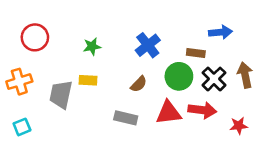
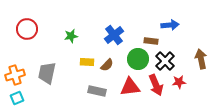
brown arrow: (245, 75) -> (201, 59), moved
yellow rectangle: (88, 80) -> (87, 62), moved
orange cross: (19, 82) -> (15, 75), moved
red arrow: (202, 110) -> (156, 85), turned 60
red star: (239, 126) -> (179, 82), moved

